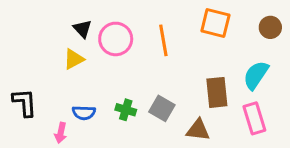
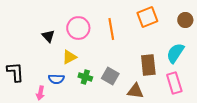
orange square: (215, 23) -> (147, 17), turned -35
black triangle: (82, 29) -> (48, 36), moved
yellow triangle: (74, 59) -> (69, 57), moved

